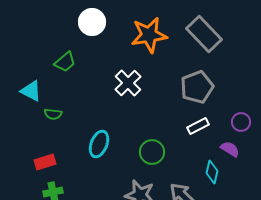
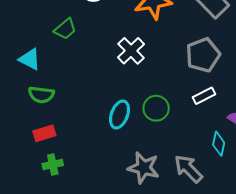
green semicircle: (53, 114) -> (41, 95), moved, size x1.4
cyan ellipse: (99, 144) -> (120, 114), moved
green circle: (152, 152) -> (156, 108), moved

